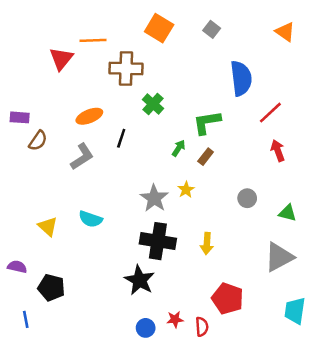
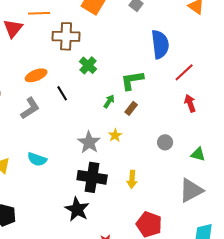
black line: (121, 138) -> (62, 93), turned -49

